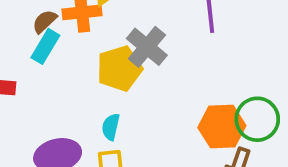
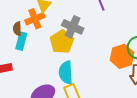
brown semicircle: (45, 21) -> (17, 29), turned -32
cyan semicircle: (111, 127) -> (66, 73), size x1.6

